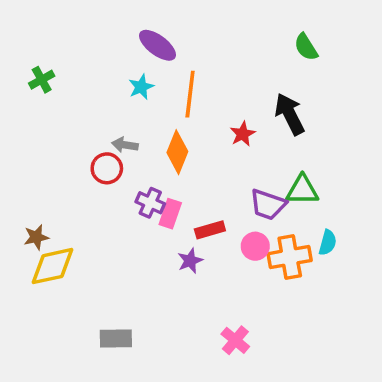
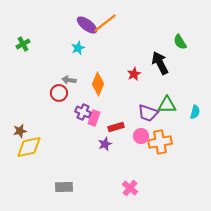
green semicircle: (306, 47) -> (180, 42), moved
orange line: (190, 94) -> (105, 23), moved, turned 45
cyan semicircle: (328, 243) -> (195, 112), moved

